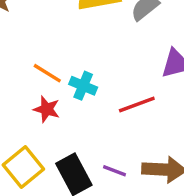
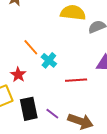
red star: (47, 109) -> (18, 75), moved

